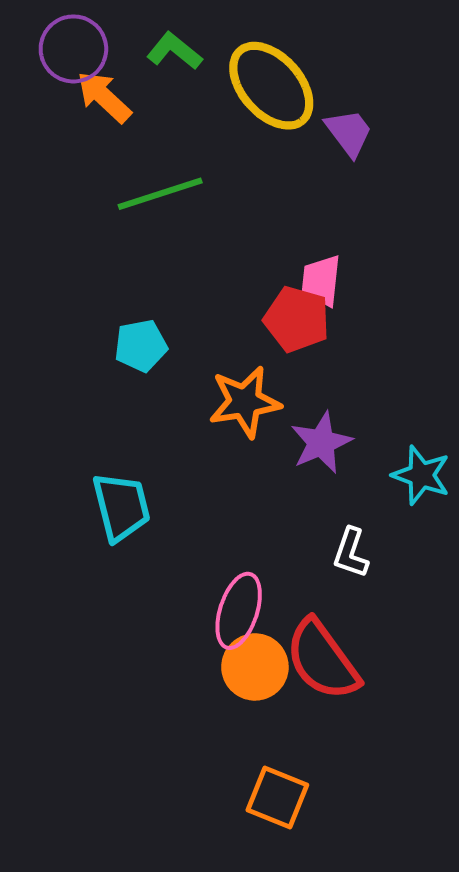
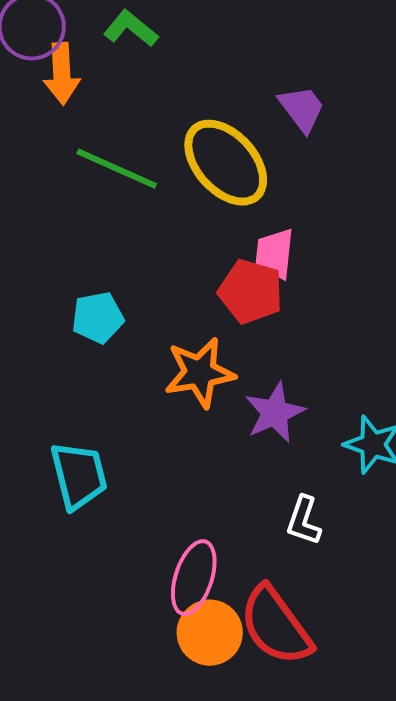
yellow ellipse: (271, 86) -> (226, 163), moved
orange arrow: (104, 97) -> (62, 74), turned -136
green line: (160, 194) -> (117, 169), turned 42

